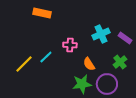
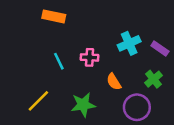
cyan line: (46, 57) -> (59, 61), moved, turned -72
yellow line: (24, 64) -> (38, 101), moved
green star: (82, 84) -> (83, 105), moved

